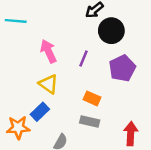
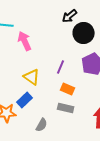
pink arrow: (48, 51) -> (25, 41), moved
purple line: (84, 59) -> (61, 67), moved

